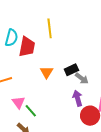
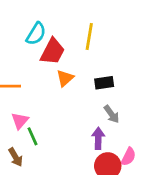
black rectangle: (71, 70) -> (104, 83), moved
orange triangle: (47, 72) -> (65, 78), moved

